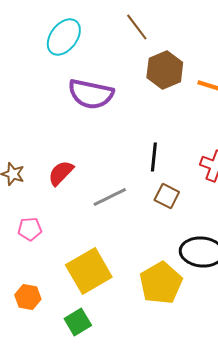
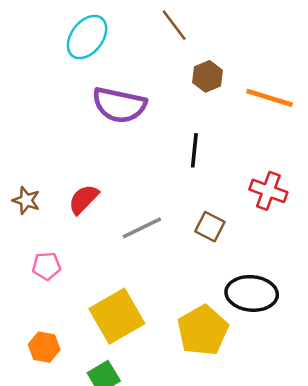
brown hexagon: (165, 70) -> (207, 76), size x0.7
black line: (154, 157) -> (194, 150), moved

